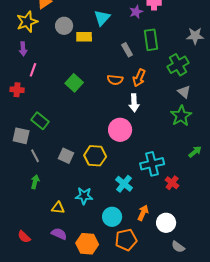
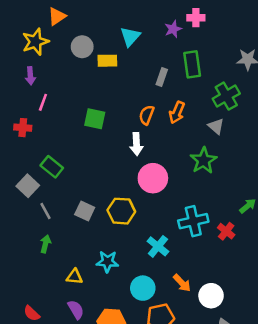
gray rectangle: (127, 50) -> (162, 77), turned 48
orange semicircle: (115, 80) -> (147, 115), turned 105
green square: (74, 83) -> (95, 119), turned -30
gray triangle: (184, 92) -> (216, 126), moved
white arrow: (134, 103) -> (136, 144), moved
green star: (181, 116) -> (203, 160), moved
gray square: (21, 136) -> (28, 186), turned 30
red cross: (172, 183) -> (226, 231), moved
orange arrow: (143, 213) -> (182, 283), turned 112
purple semicircle: (59, 234) -> (76, 310), turned 35

